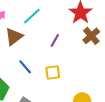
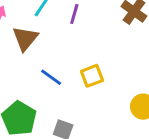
purple line: (55, 40) -> (74, 14), moved

